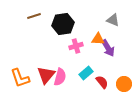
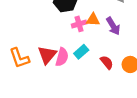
orange triangle: (98, 39) -> (93, 20), moved
cyan rectangle: (86, 73) -> (81, 52), moved

